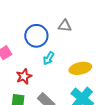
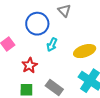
gray triangle: (65, 26) -> (64, 10), turned 48

